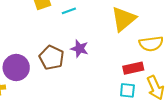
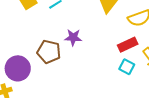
cyan square: (127, 90) -> (127, 67), turned 35

